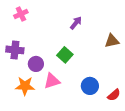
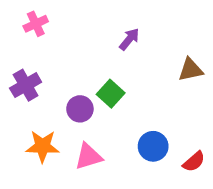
purple cross: (15, 50) -> (26, 85), turned -36
purple circle: (36, 64) -> (80, 109), moved
pink triangle: (52, 81) -> (88, 157), moved

